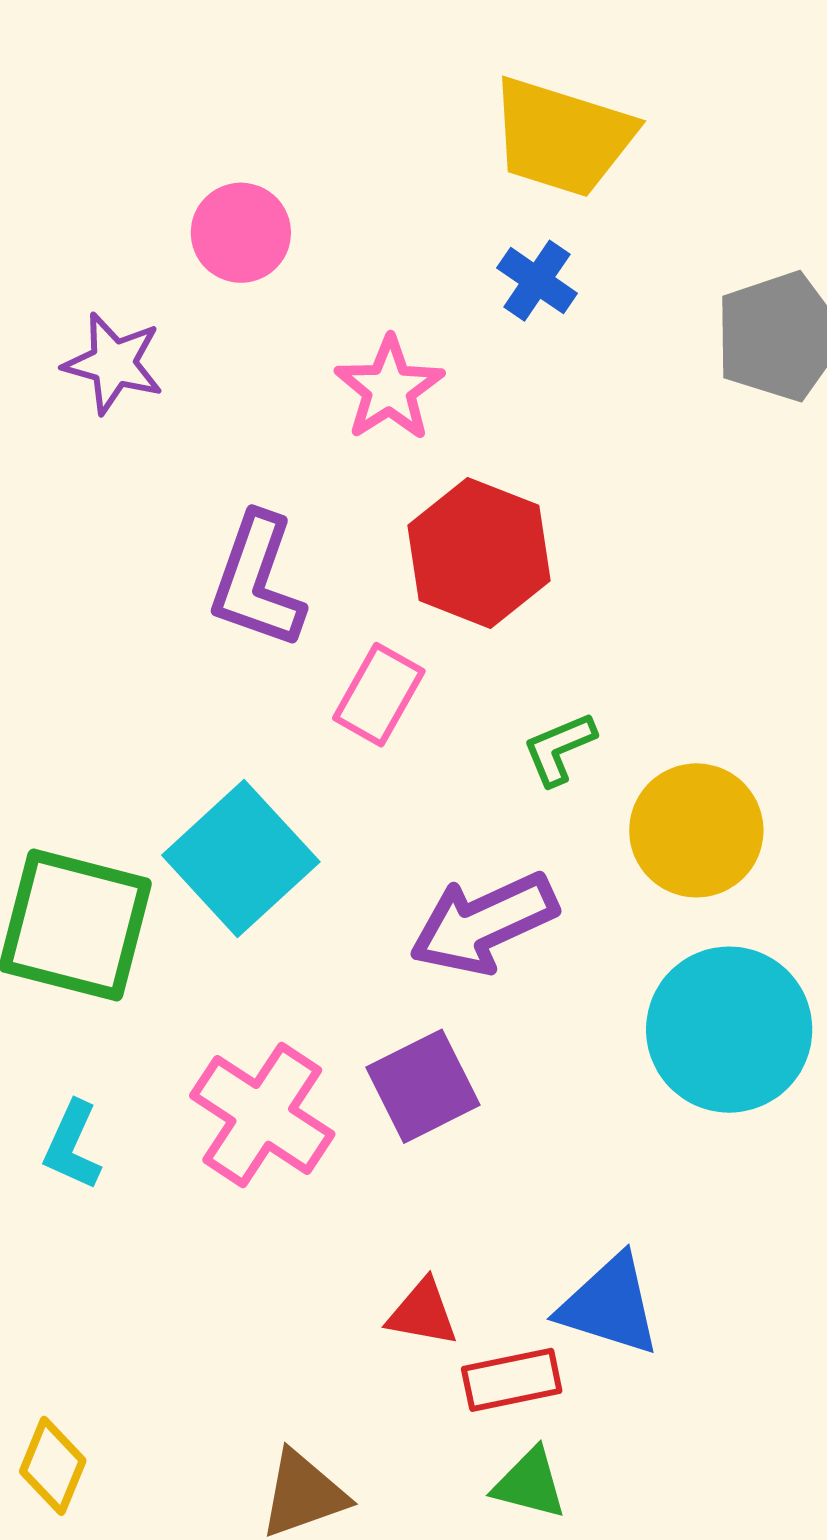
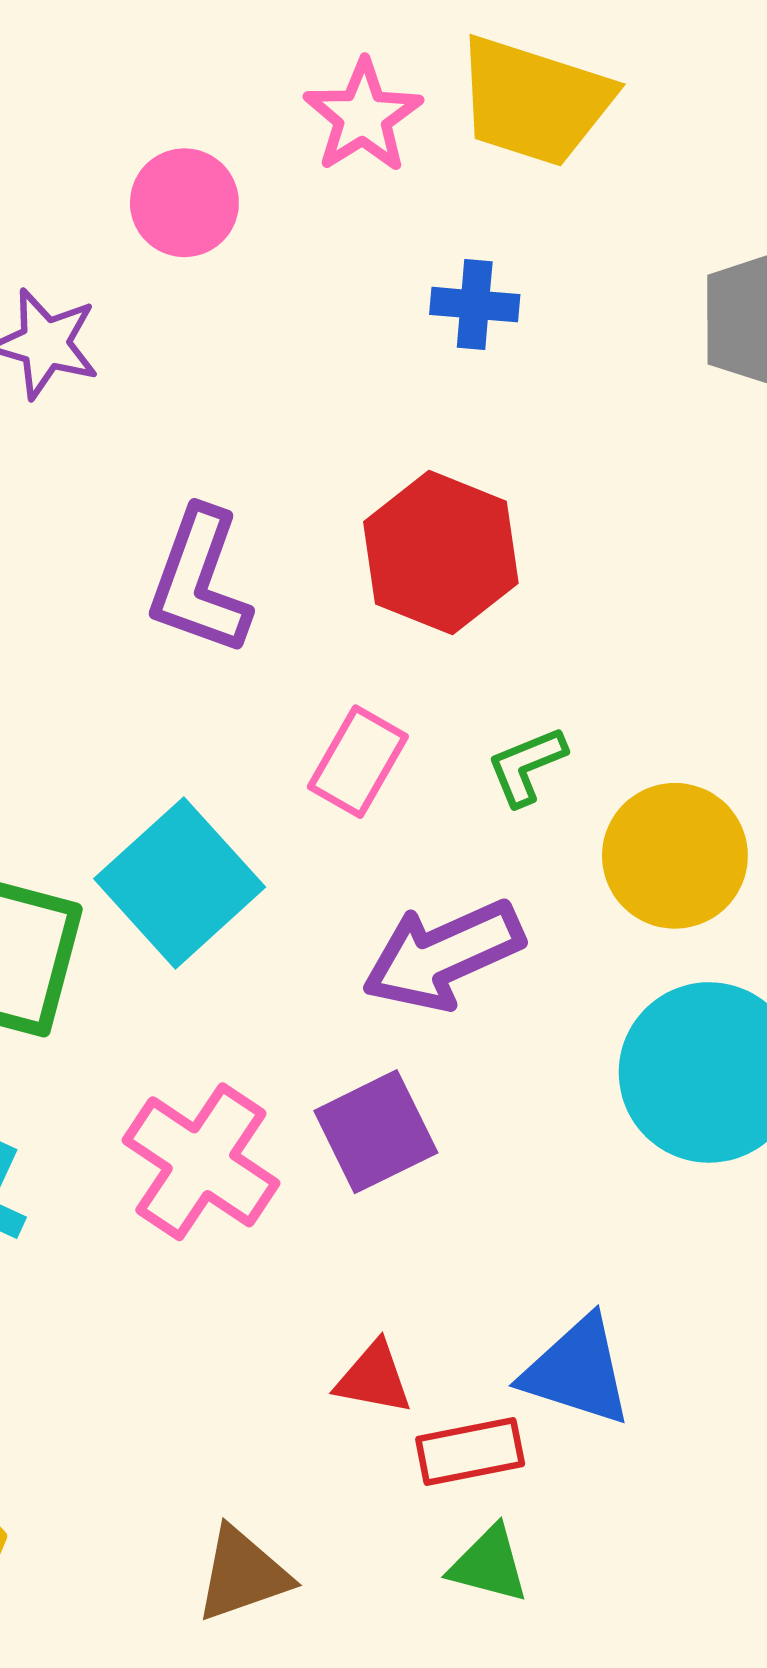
blue cross: (537, 281) -> (475, 305), moved, turned -30
pink star: (389, 389) -> (363, 116), moved
pink rectangle: (379, 695) -> (358, 762), moved

